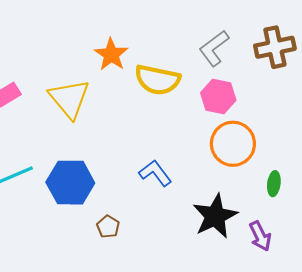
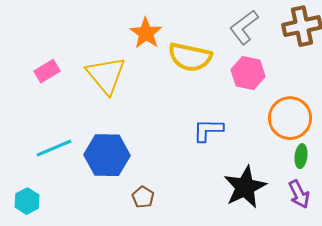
orange circle: (233, 144) -> (290, 118), moved
blue L-shape: (155, 173) -> (208, 130), moved, turned -52
purple arrow: (260, 236) -> (299, 194), moved

